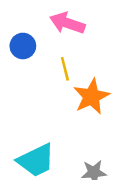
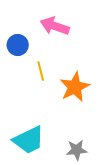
yellow line: (65, 69) -> (41, 71), moved

